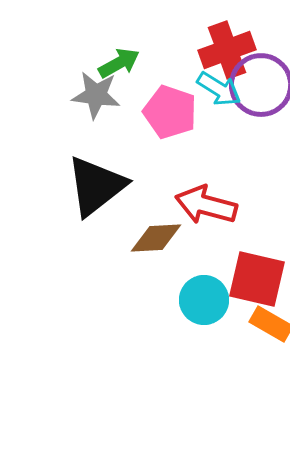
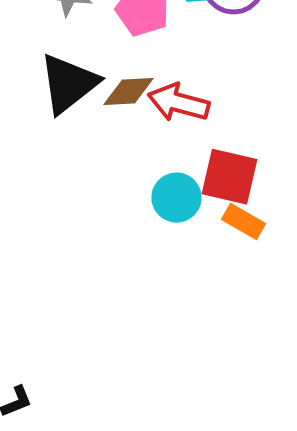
brown diamond: (156, 238) -> (128, 92), moved

